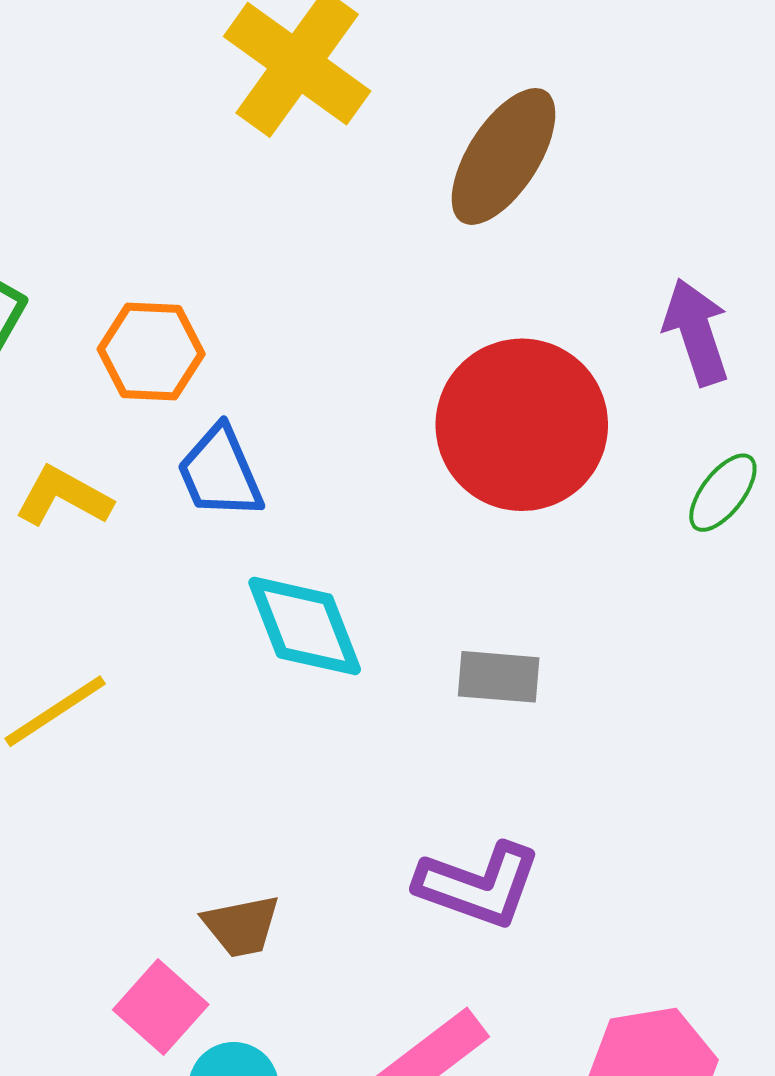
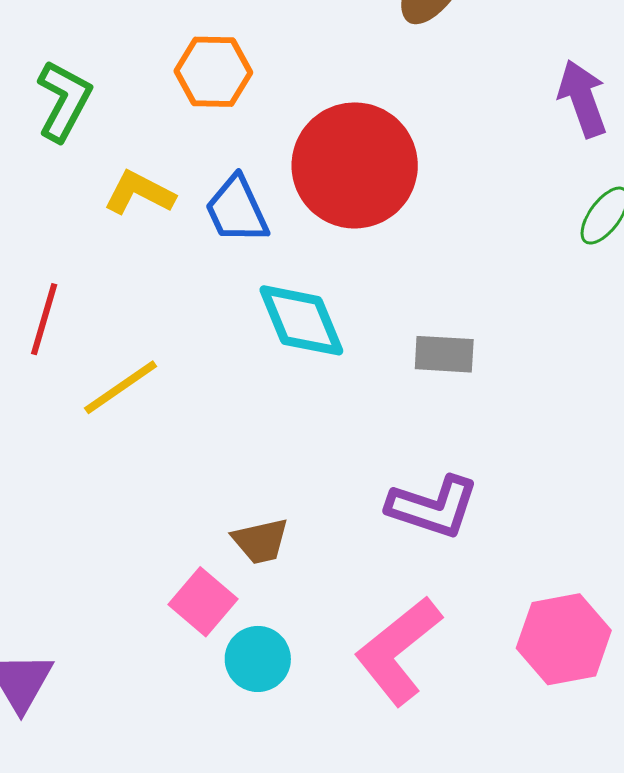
orange hexagon: (151, 352) -> (213, 72), moved
red circle: (522, 425) -> (355, 165), moved
yellow L-shape: (64, 497) -> (139, 193), moved

